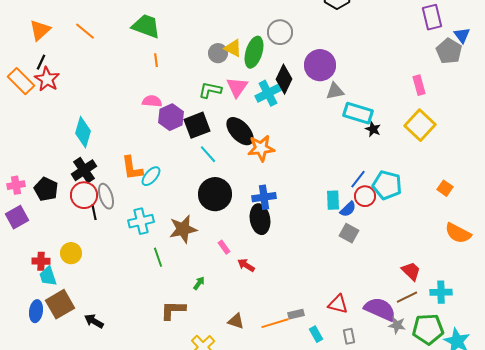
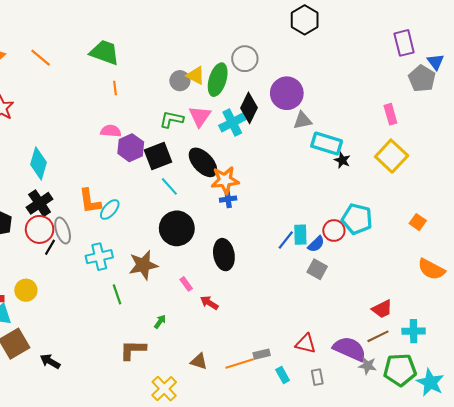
blue line: (358, 179) -> (286, 240), moved
blue cross: (264, 197) -> (228, 199), moved, size x0.7
black line: (94, 212) -> (50, 247), turned 42
red trapezoid: (411, 271) -> (382, 309), turned 110

